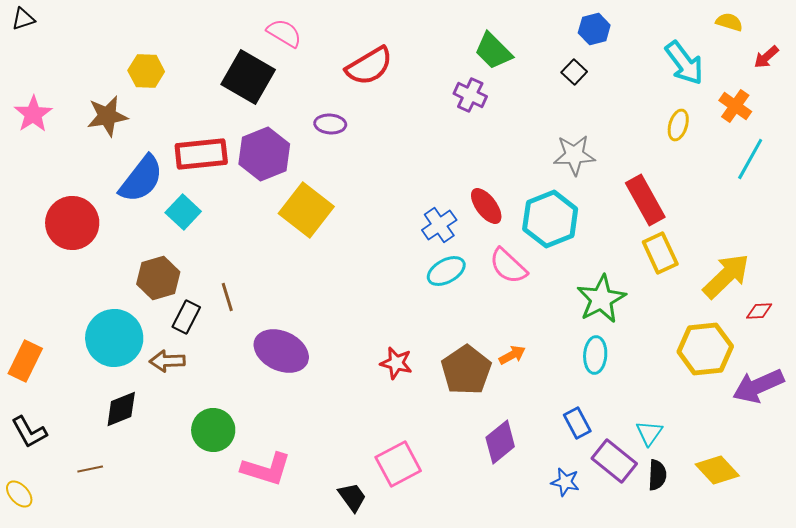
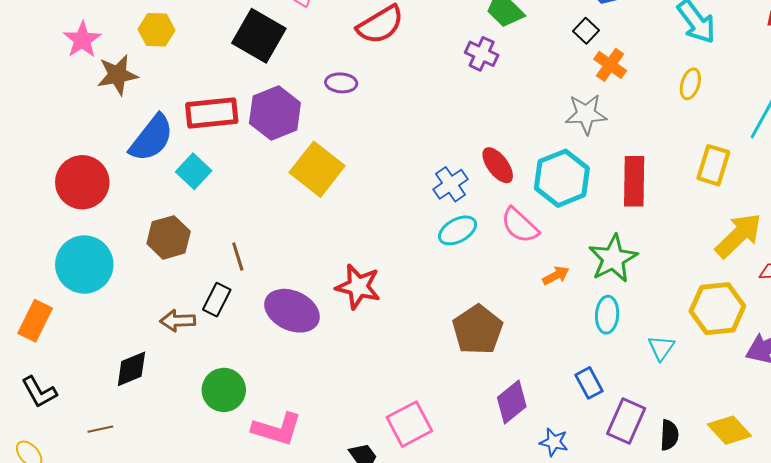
orange cross: (735, 106) -> (610, 65), moved
pink star: (33, 114) -> (82, 40), moved
red rectangle: (645, 200) -> (634, 181), moved, turned 30
yellow rectangle: (660, 253) -> (713, 165), moved, turned 42
black rectangle: (186, 317) -> (217, 300), moved
cyan circle: (114, 338) -> (84, 265), moved
orange arrow: (512, 355) -> (556, 276), moved
red star: (396, 363) -> (358, 287), moved, size x1.4
cyan triangle: (649, 433) -> (661, 348), moved
purple rectangle: (614, 461) -> (626, 421), turned 75
blue star: (565, 482) -> (554, 442), moved

